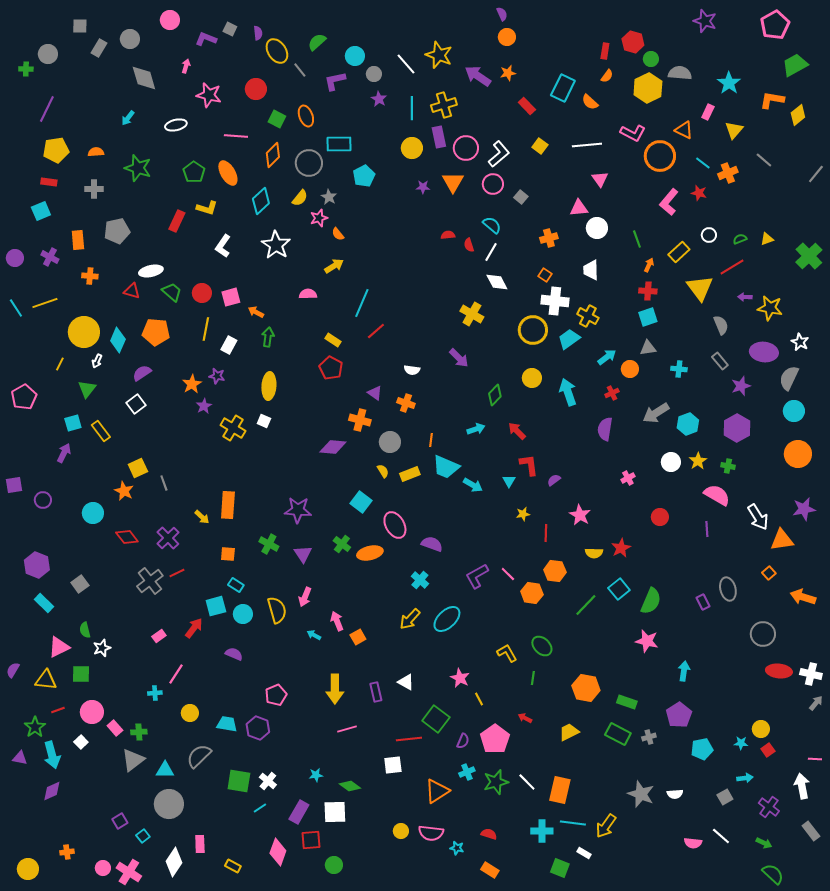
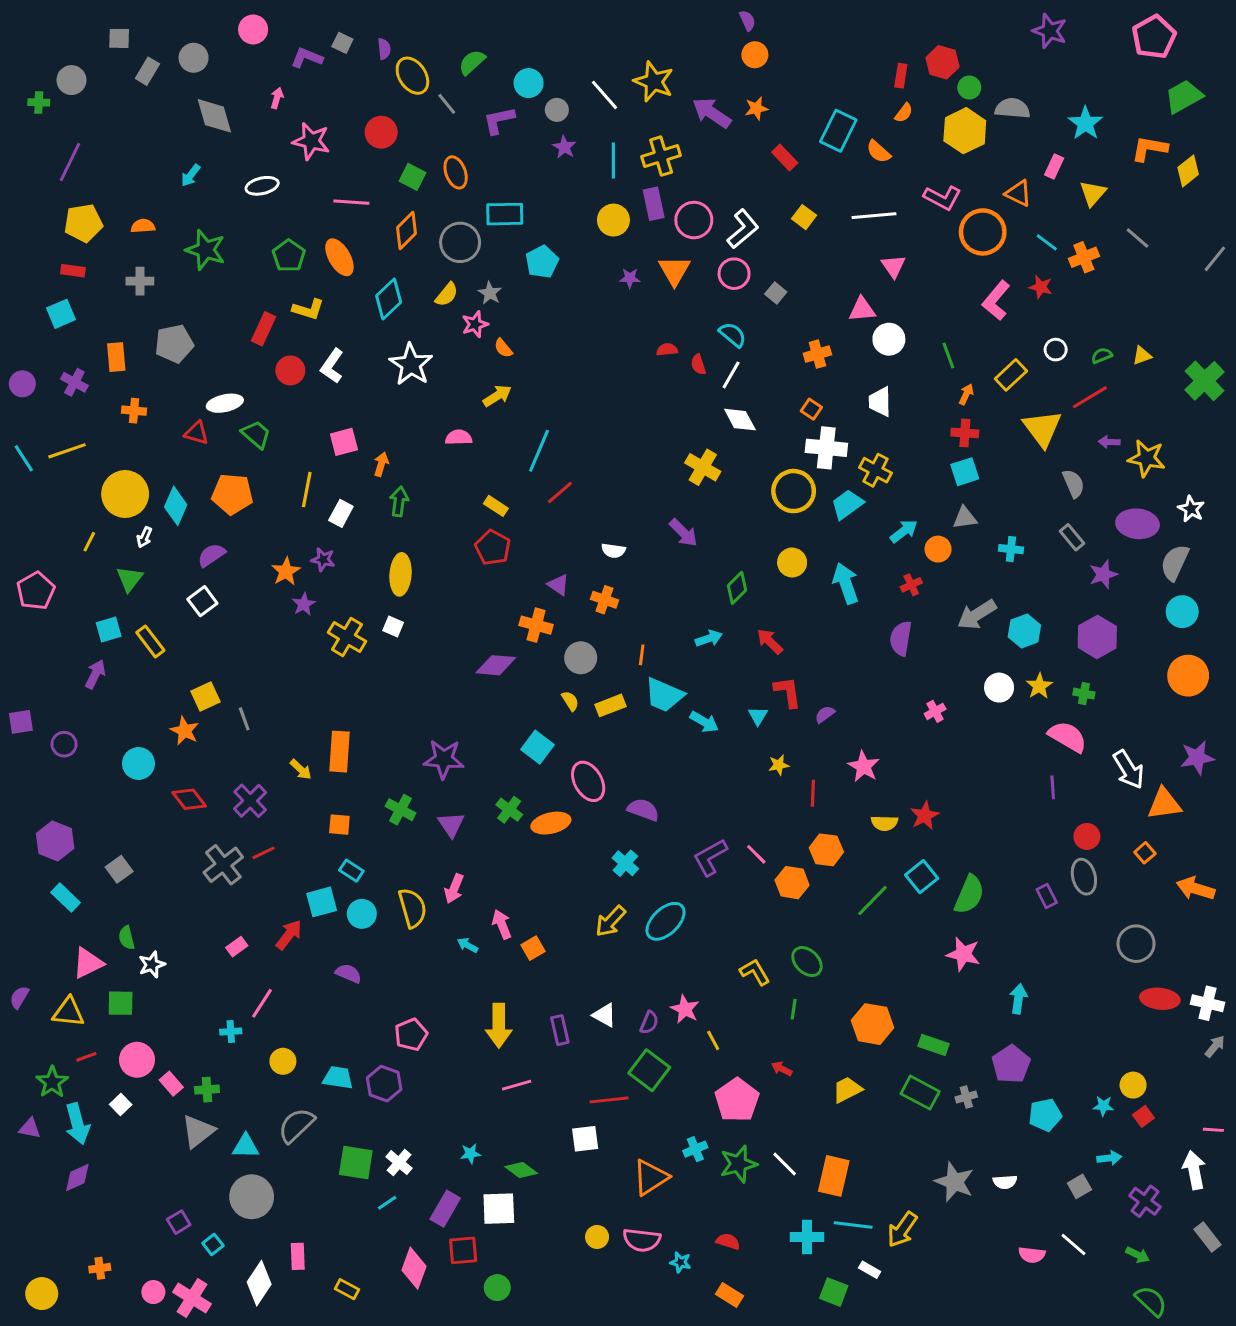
red circle: (202, 293) -> (290, 370), moved
orange arrow: (256, 312) -> (381, 464), turned 77
red circle: (660, 517) -> (1087, 836), moved
purple semicircle: (463, 741) -> (649, 1023), moved

